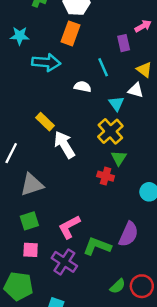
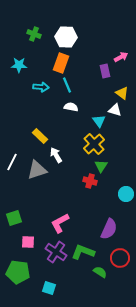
cyan arrow: (46, 62) -> (41, 87), size x0.7
cyan line: (103, 67) -> (67, 85), moved
white arrow: (64, 145) -> (56, 155), size x0.7
gray triangle: (32, 185) -> (37, 170), moved
green square: (29, 221) -> (14, 218), moved
green L-shape: (97, 246) -> (83, 252), moved
green semicircle: (118, 286) -> (100, 272), turned -104
red circle: (142, 286) -> (120, 258), moved

